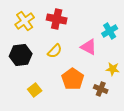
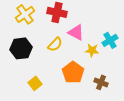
cyan cross: (110, 31) -> (110, 40), moved
pink triangle: (89, 47) -> (76, 32), moved
yellow star: (113, 69) -> (92, 50), moved

